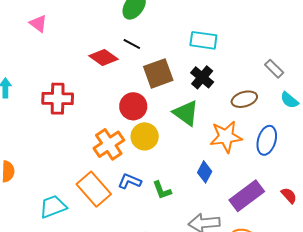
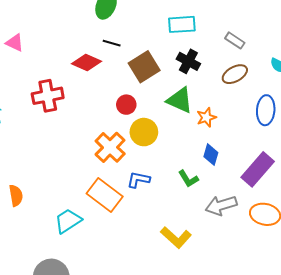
gray rectangle: (274, 69) -> (235, 40), moved
red cross: (58, 99) -> (48, 96), moved
red circle: (133, 106) -> (126, 105), size x0.7
orange star: (226, 137) -> (206, 117), moved, size x0.6
green L-shape: (162, 190) -> (188, 179), moved

